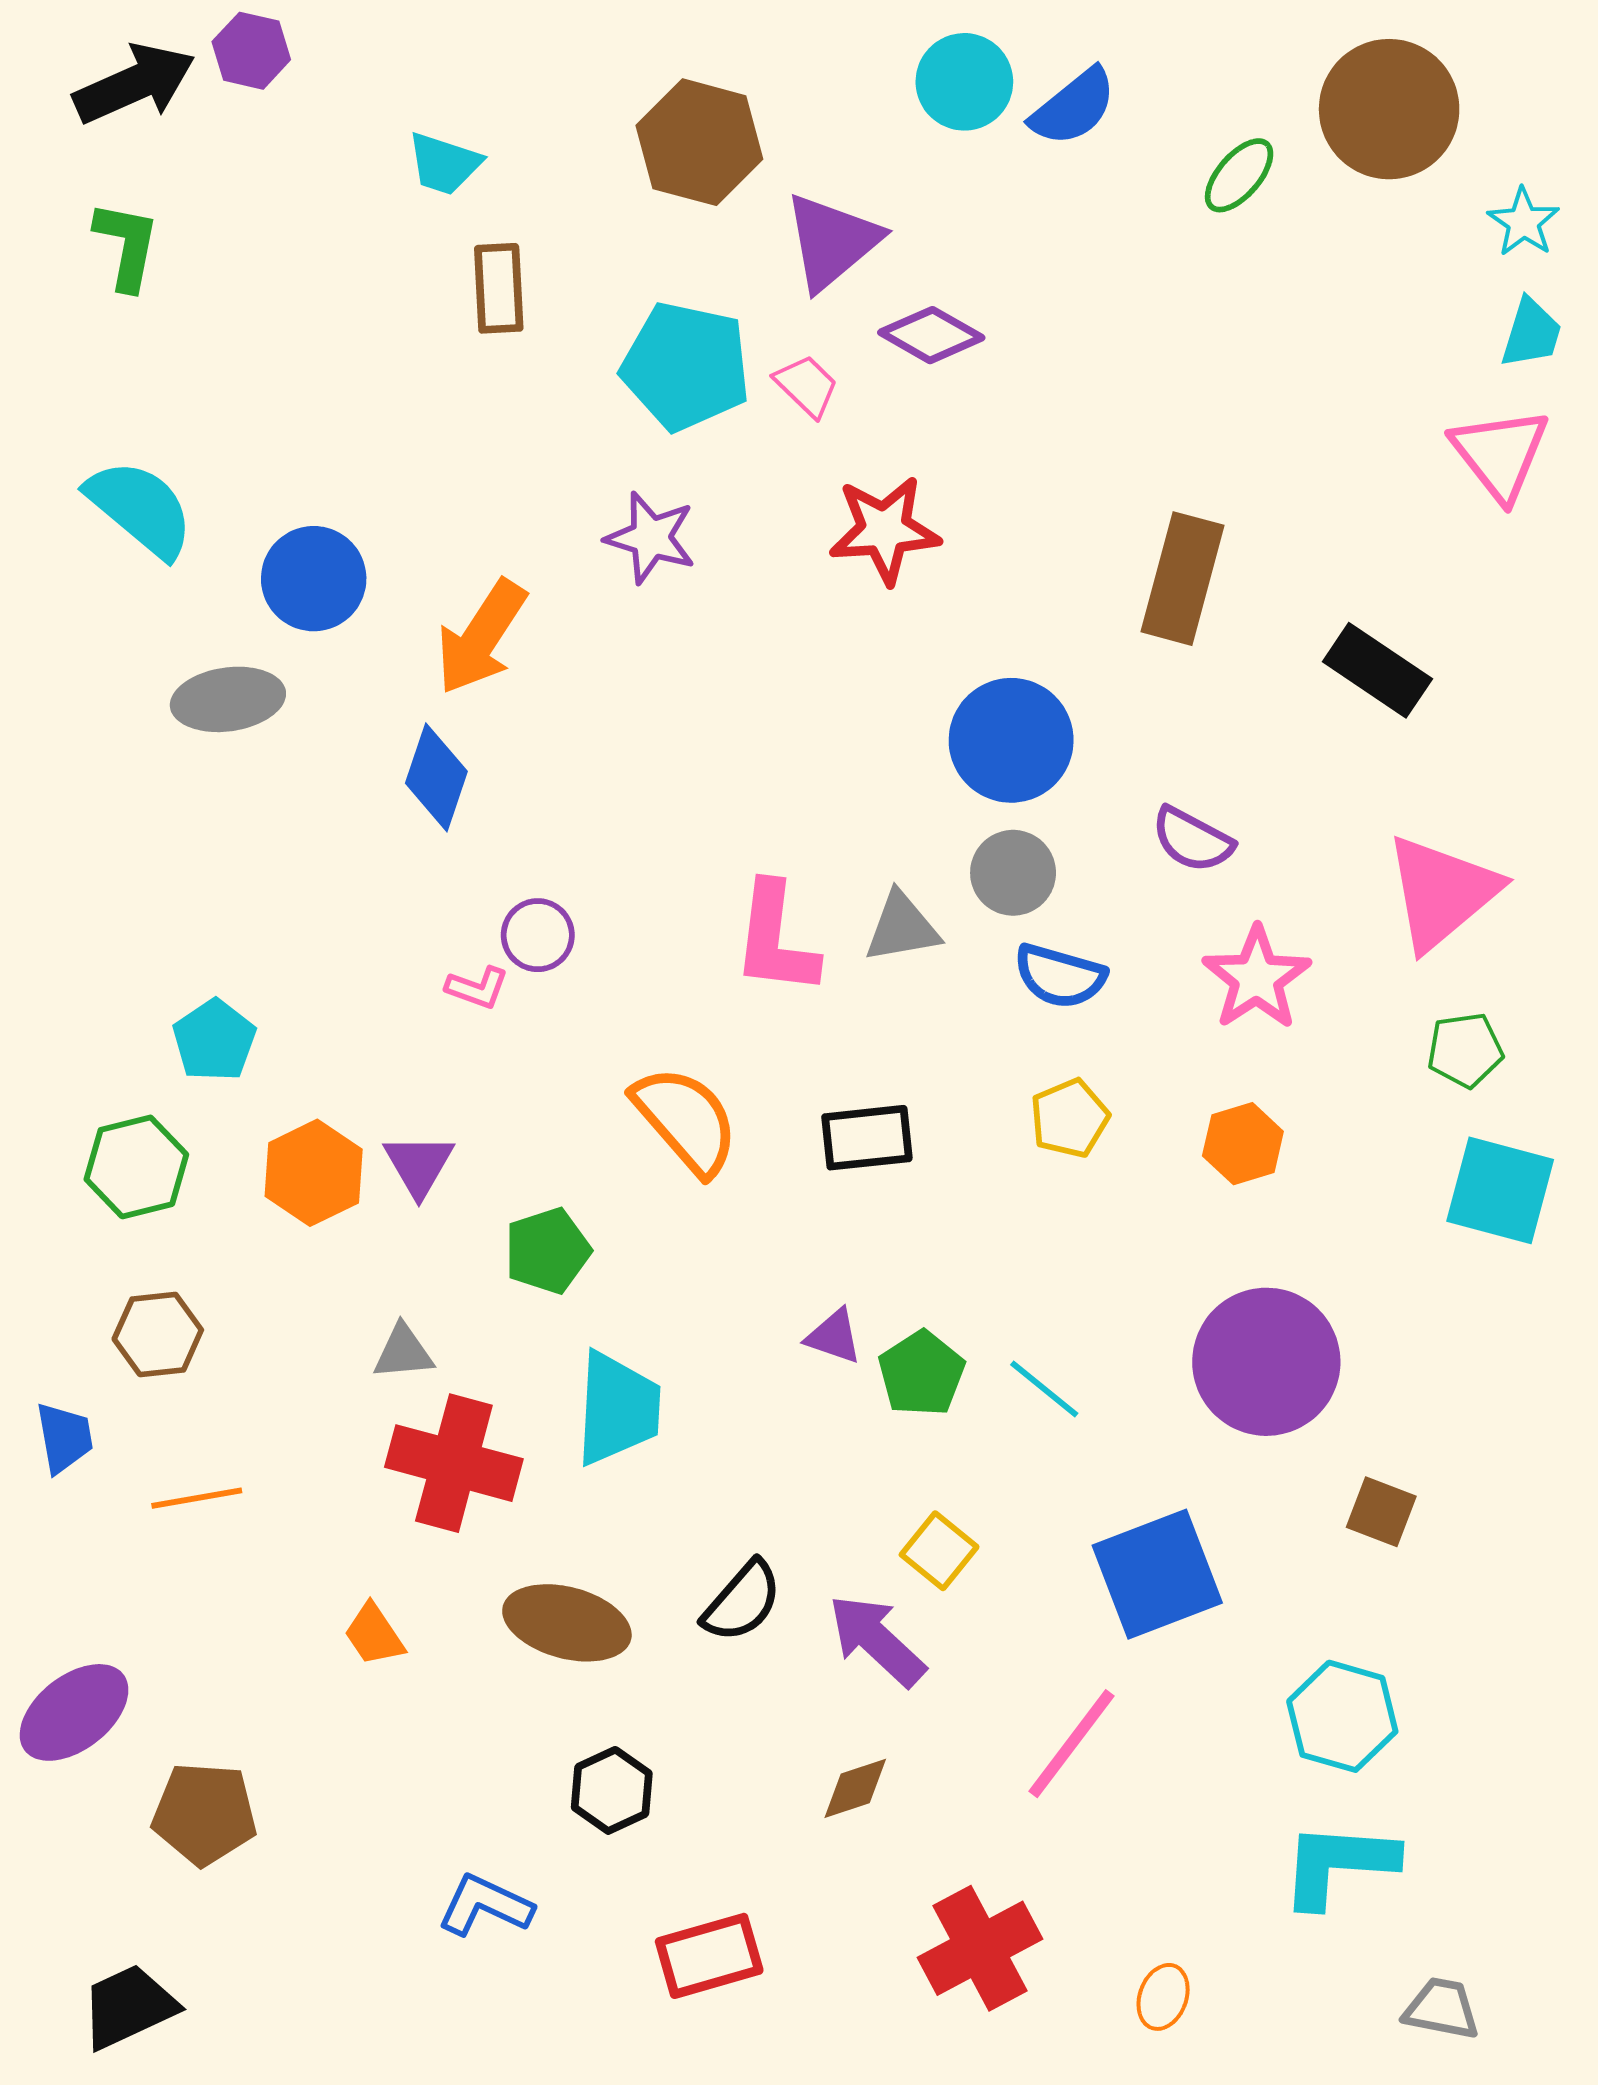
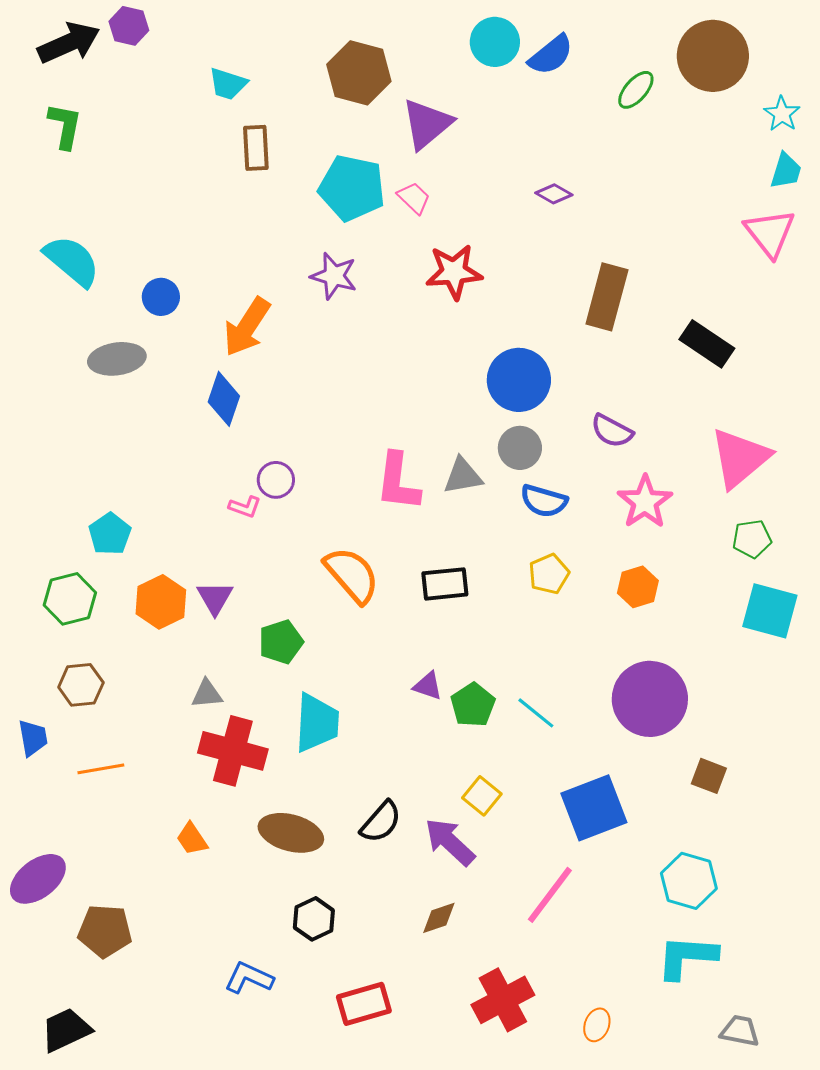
purple diamond: (931, 335) -> (554, 194), moved, size x0.7
blue circle: (314, 579) -> (161, 297), size x0.7

